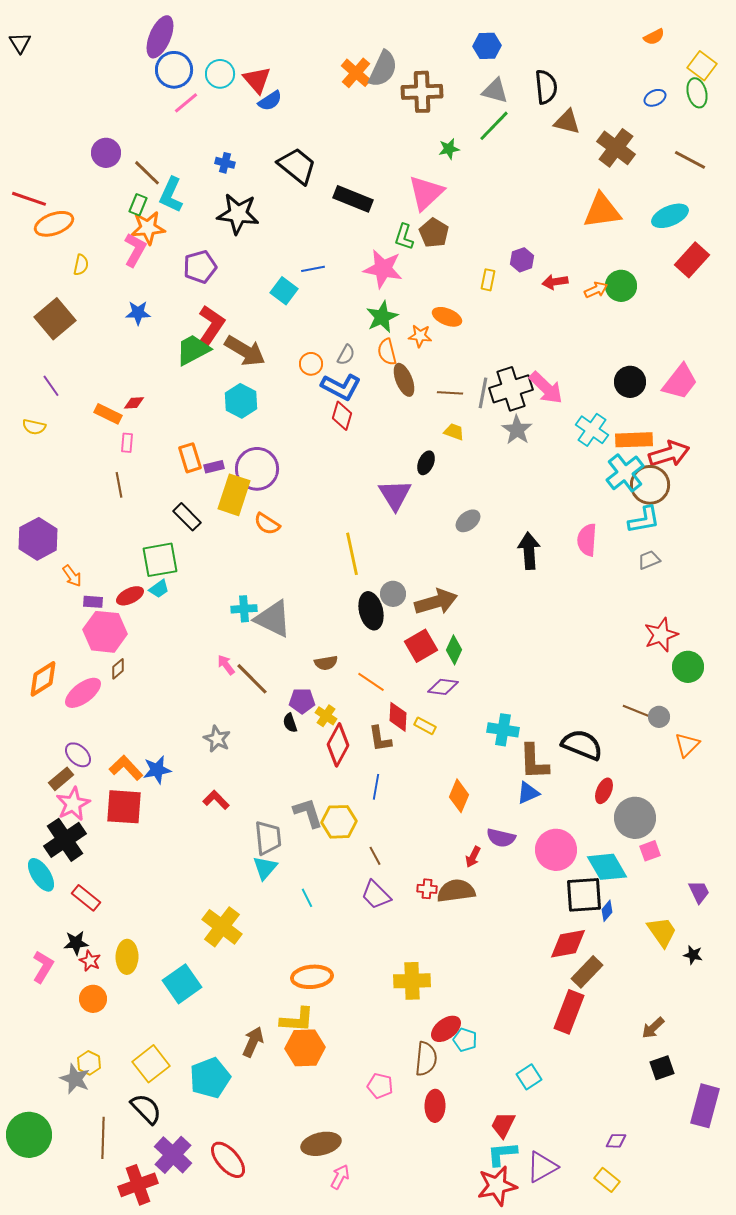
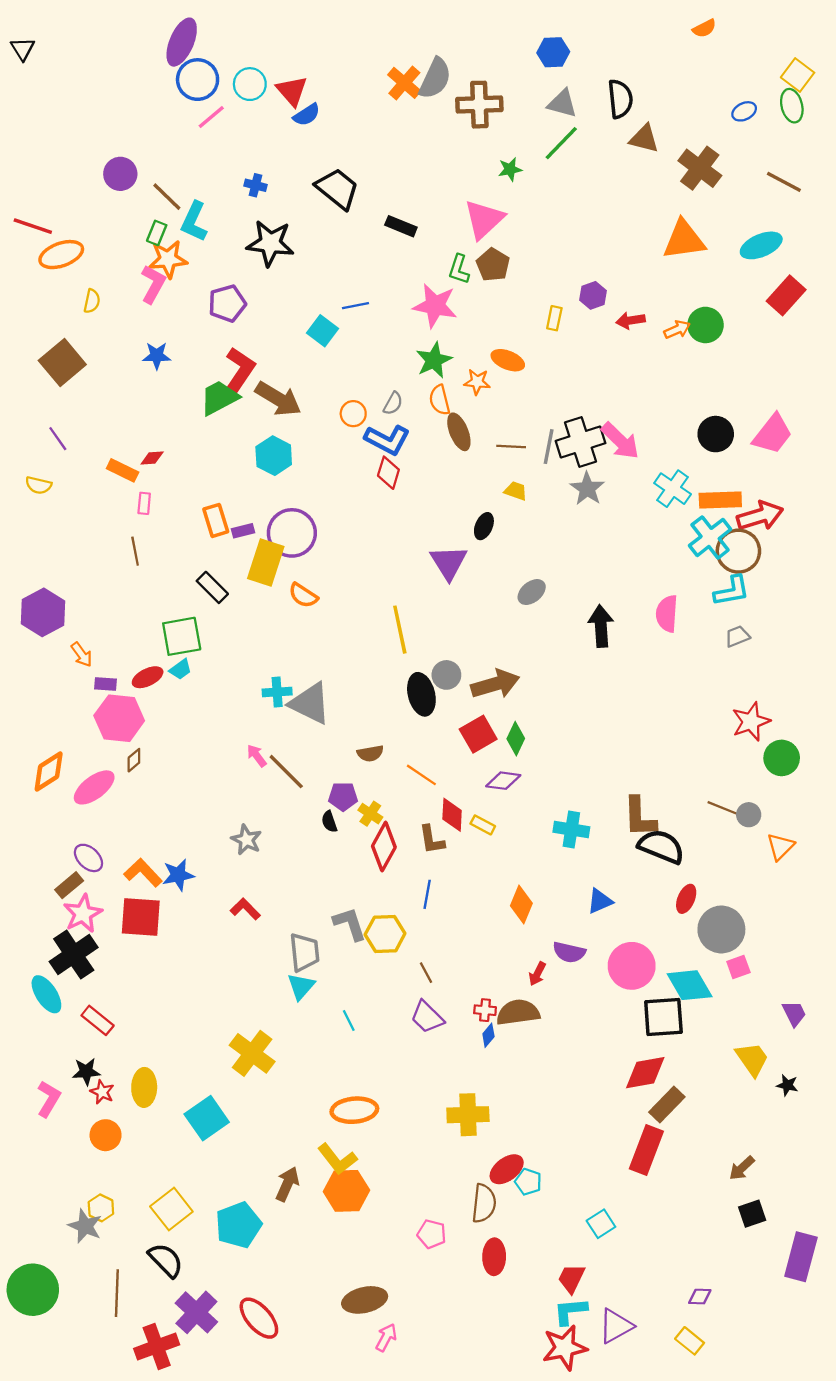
orange semicircle: (654, 37) -> (704, 28), moved
black rectangle: (353, 199) -> (401, 226), size x0.7
brown L-shape: (534, 762) -> (640, 817), moved
blue diamond: (607, 911) -> (488, 1035), moved
yellow L-shape: (297, 1020) -> (337, 1159), turned 48

